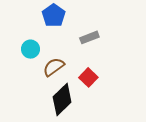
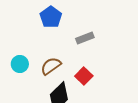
cyan circle: (31, 49) -> (20, 64), moved

